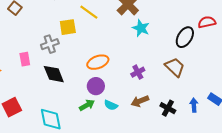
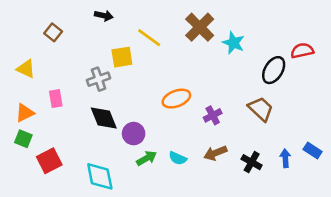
cyan star: (141, 28) -> (233, 43), moved
pink rectangle: (25, 59) -> (56, 99), moved
orange ellipse: (98, 62) -> (176, 99), moved
purple circle: (96, 86) -> (134, 134), moved

